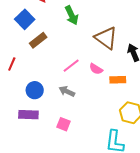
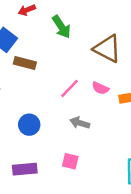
brown rectangle: (38, 40) -> (25, 63), turned 60
gray arrow: (67, 91) -> (80, 123), moved
purple rectangle: (28, 115) -> (25, 169), moved

